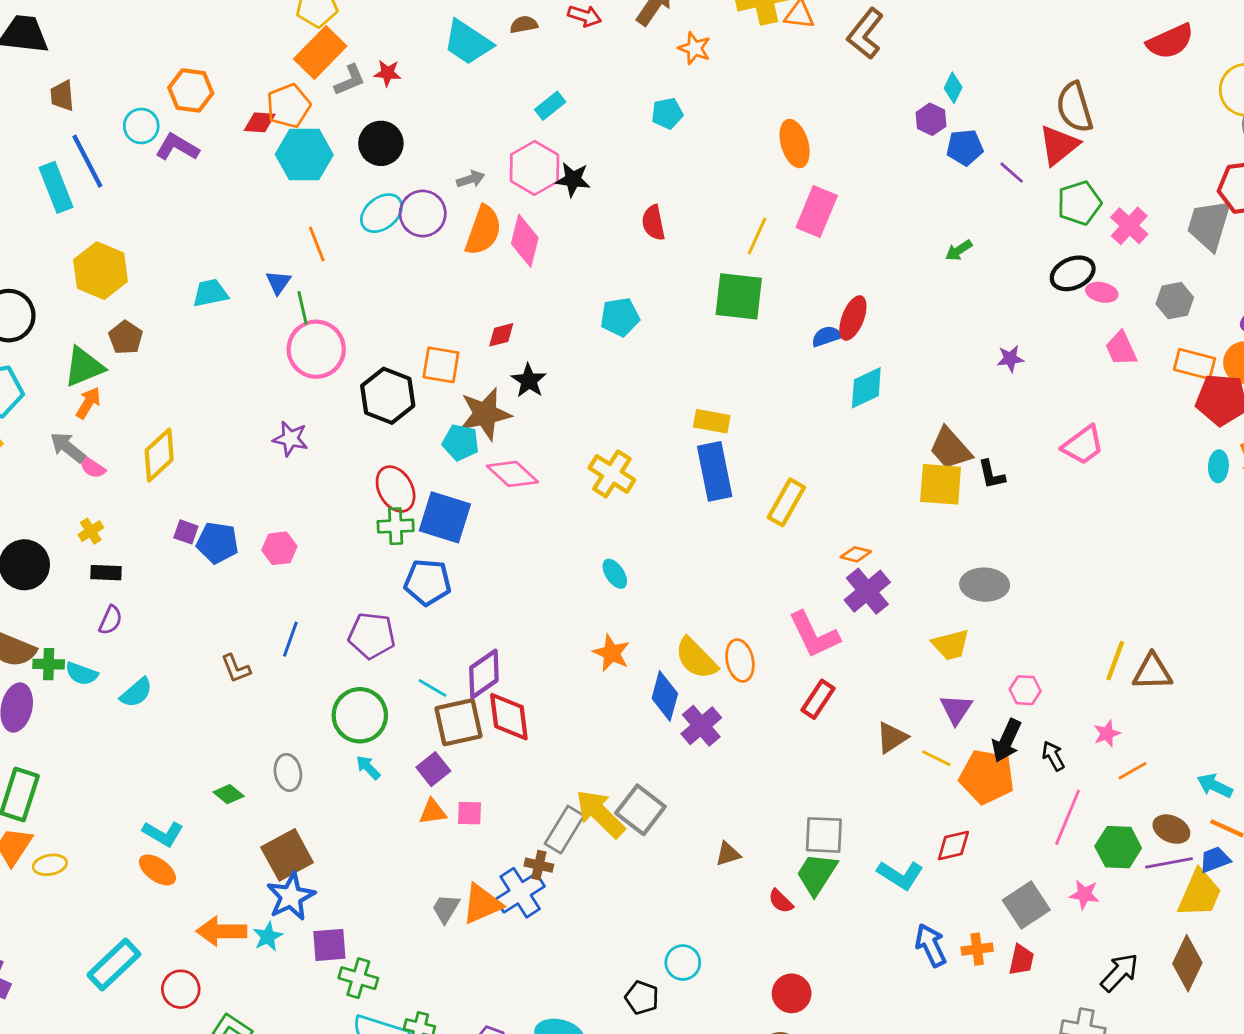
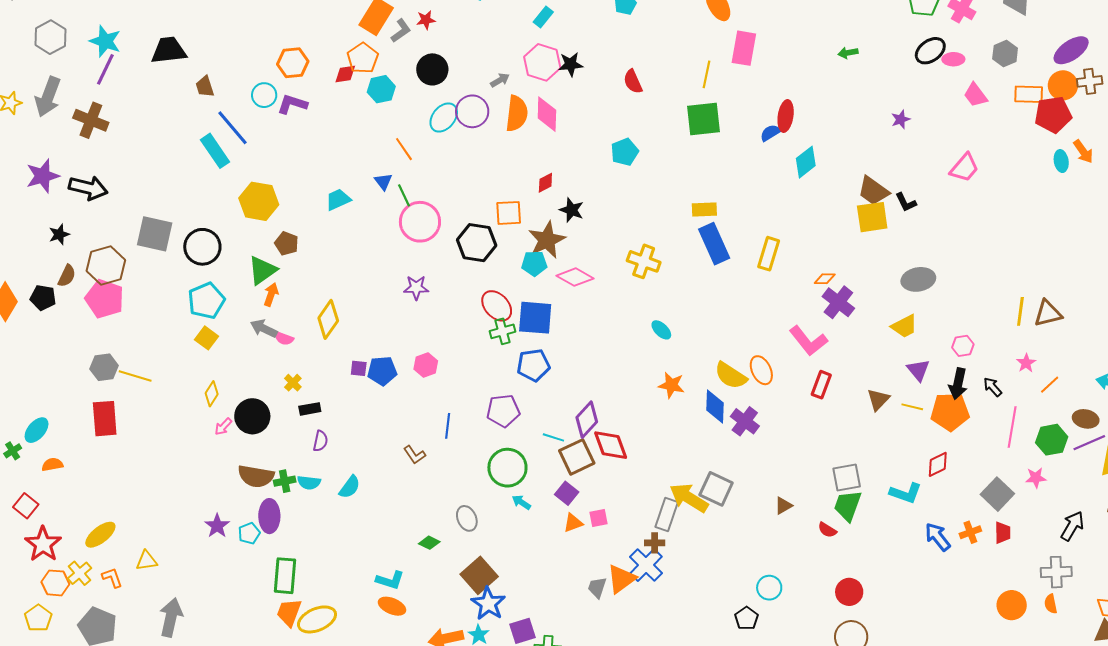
cyan hexagon: (304, 155) -> (381, 89), size x0.7
green arrow: (959, 250) -> (848, 53), turned 36
yellow ellipse: (50, 865) -> (317, 619), size x1.6
black pentagon: (642, 998) -> (746, 618), turned 30

